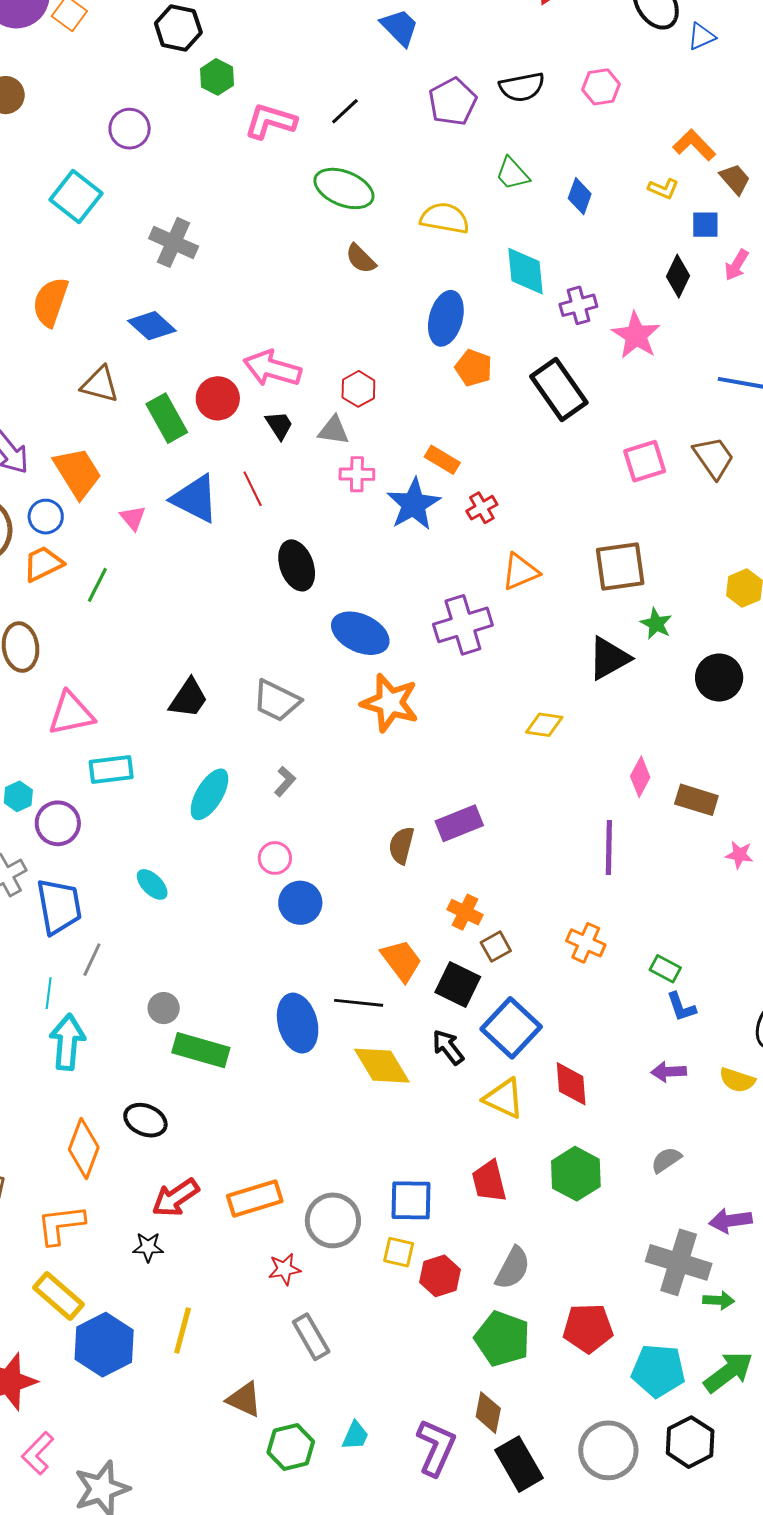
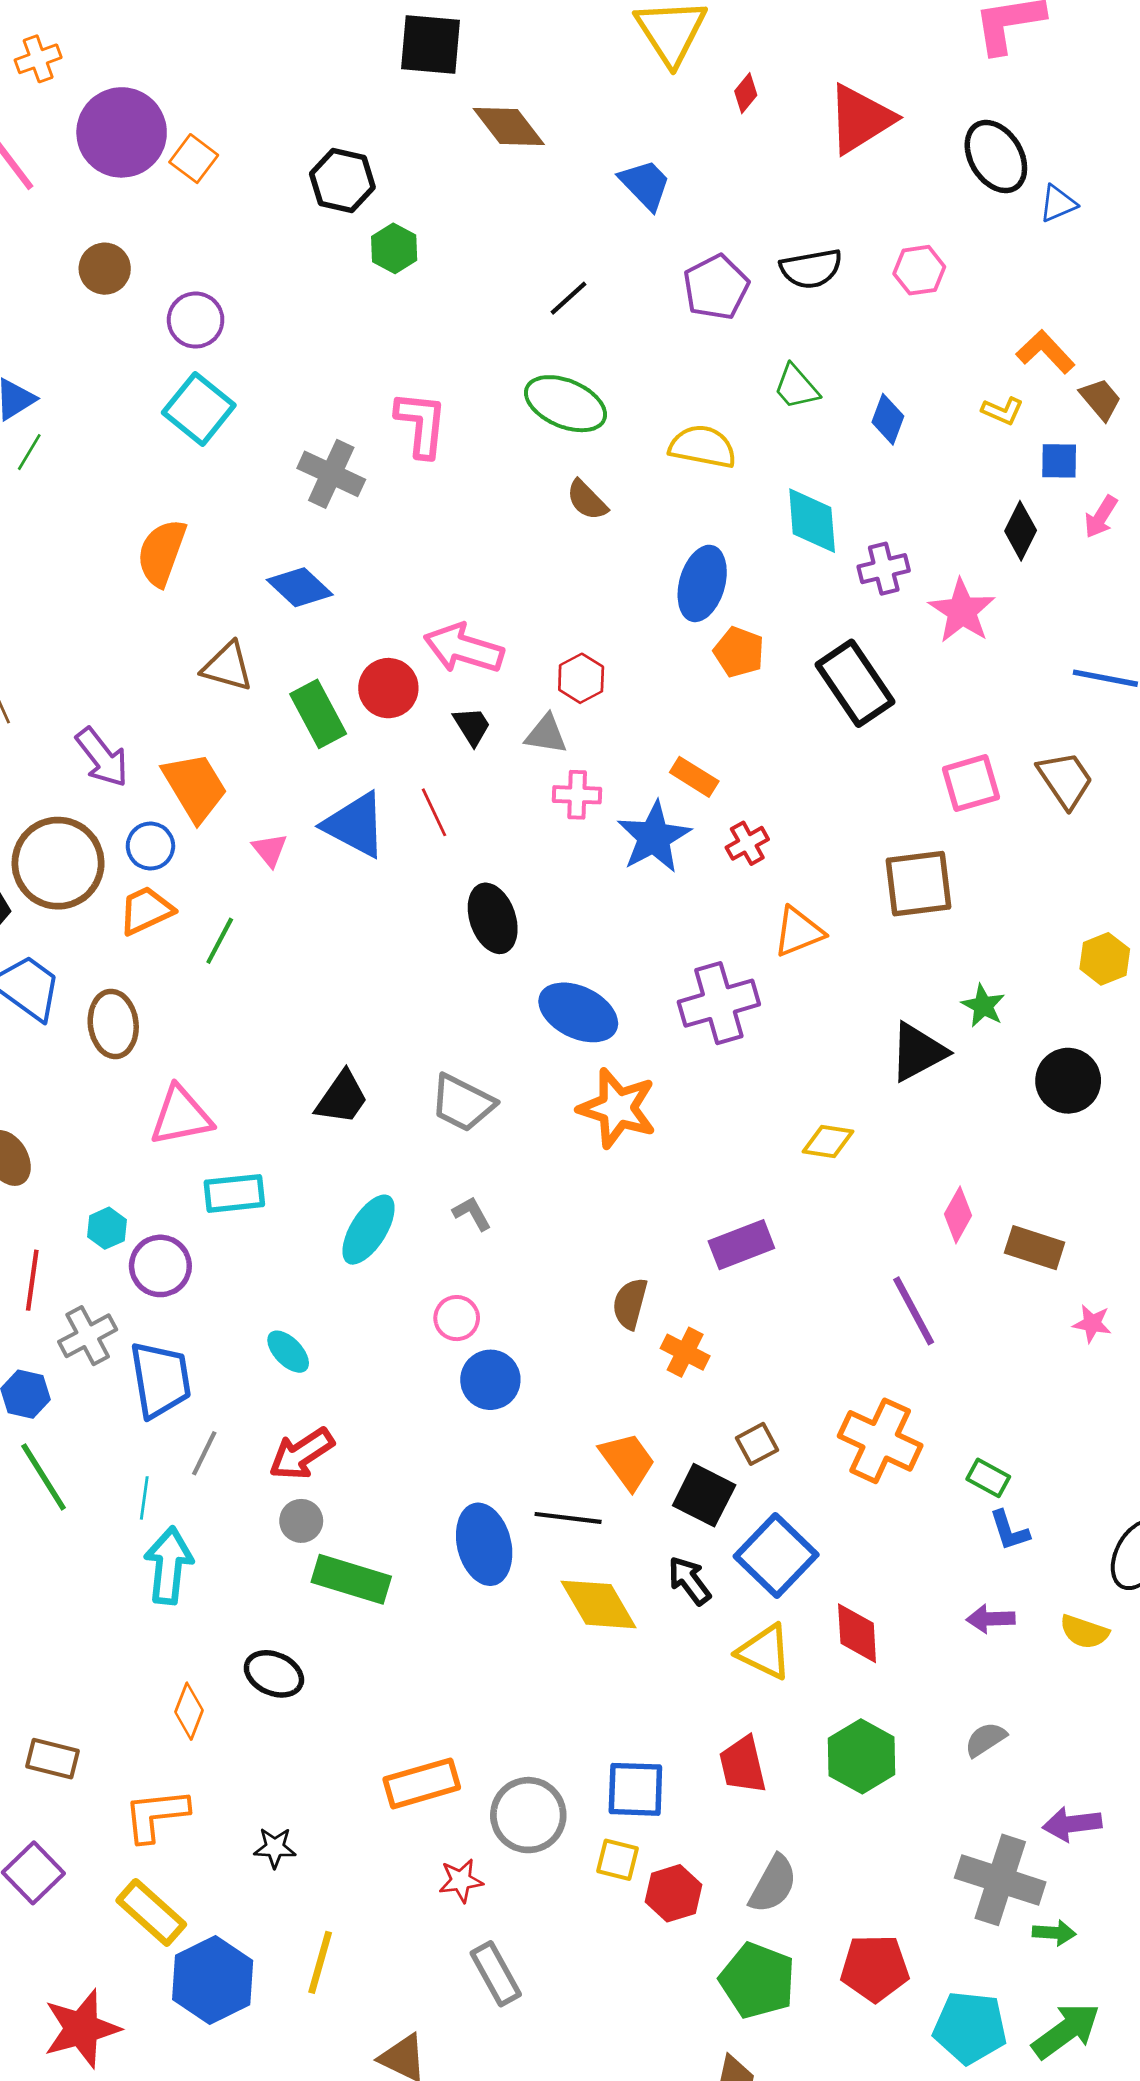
pink L-shape: (270, 121) -> (421, 424), moved, turned 78
purple circle: (130, 129) -> (196, 320), moved
brown square: (620, 567) -> (919, 884), moved
gray L-shape: (285, 781) -> (472, 1213), turned -72
purple rectangle: (459, 823) -> (741, 1245), moved
purple line: (609, 848) -> (914, 1311), turned -30
orange cross: (465, 912) -> (685, 1352), moved
orange cross: (586, 943) -> (880, 1441), size x1.5
orange diamond: (84, 1148) -> (189, 1711), size x0.7
red arrow: (176, 1198) -> (301, 1454), moved

